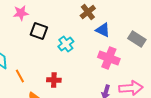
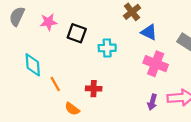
pink star: (21, 13) -> (49, 22), moved
cyan cross: (66, 44) -> (107, 48), turned 35

